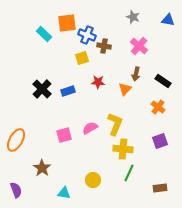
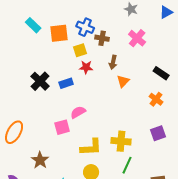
blue triangle: (168, 20) -> (166, 12), turned -40
orange square: (67, 23) -> (59, 33), moved
cyan rectangle: (44, 34) -> (33, 25), moved
brown arrow: (136, 74) -> (113, 62), moved
red star: (98, 82) -> (86, 67), moved
yellow L-shape: (115, 124) -> (91, 147), moved, turned 65
pink semicircle: (90, 128) -> (78, 112), moved

